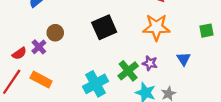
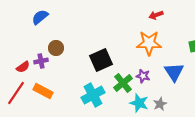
black square: (104, 27) -> (101, 60), moved
purple cross: (39, 47) -> (41, 61), turned 32
blue triangle: (184, 59) -> (174, 72), size x1.5

